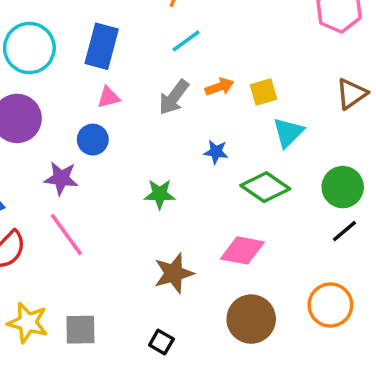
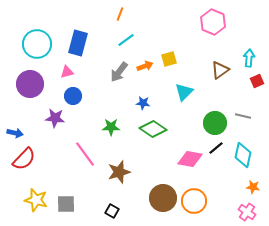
yellow square: (263, 92) -> (169, 59), moved
pink triangle: (109, 97) -> (67, 72), moved
green diamond: (265, 187) -> (153, 129), moved
pink line: (66, 235) -> (85, 154), moved
pink diamond: (242, 250) -> (190, 159), moved
orange circle: (330, 305) -> (194, 201), moved

